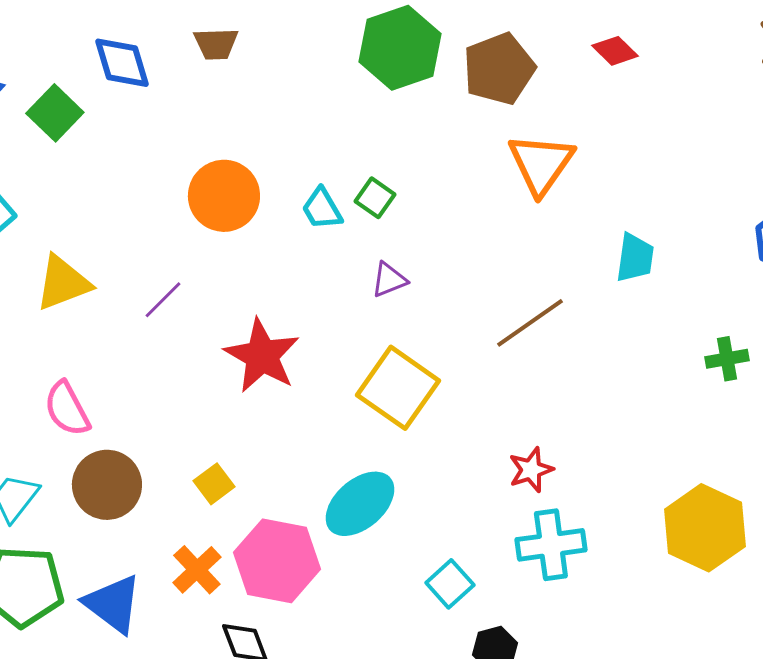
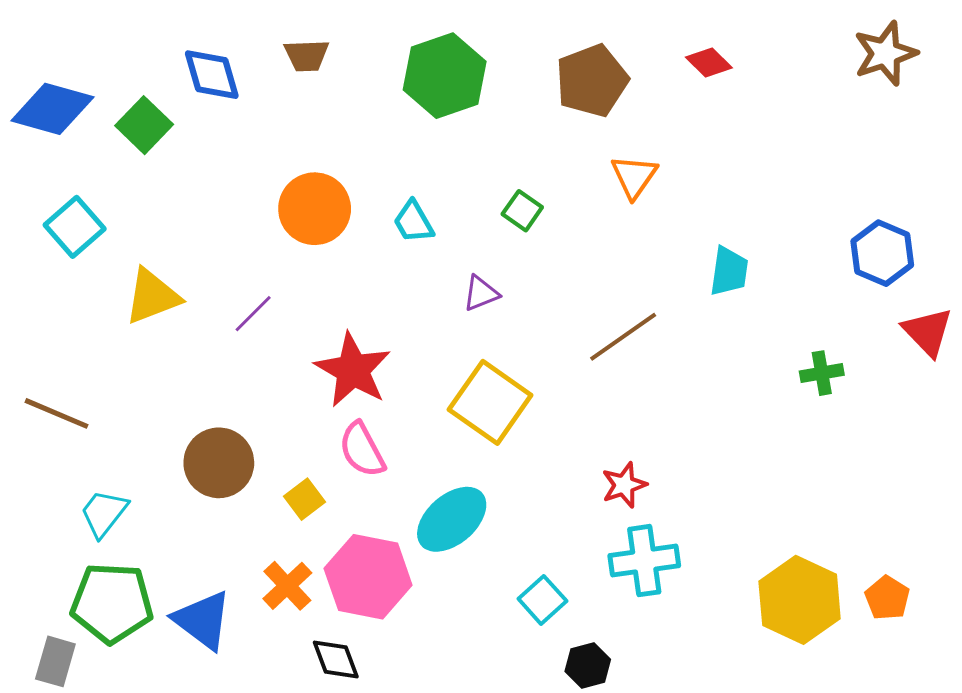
green hexagon: (400, 48) -> (445, 76), moved
orange triangle: (541, 164) -> (634, 176), size x0.7
green square: (375, 198) -> (522, 211), moved
pink semicircle: (67, 409) -> (362, 450), moved
brown circle: (107, 485) -> (219, 463), moved
yellow hexagon: (705, 528) -> (800, 600), moved

